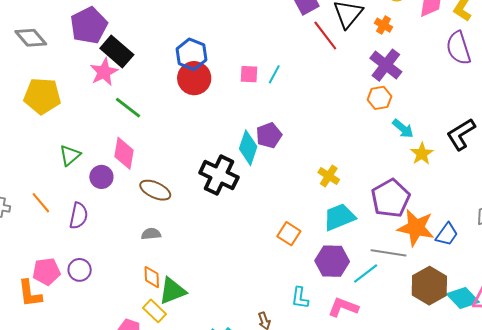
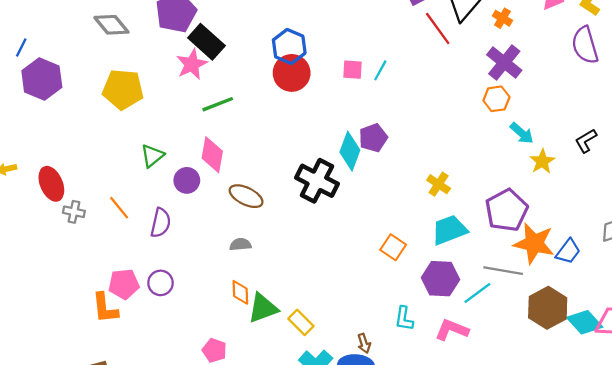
green line: (128, 108) -> (218, 104), turned -60
black L-shape: (461, 134) -> (586, 141), size x0.7
yellow rectangle: (154, 311) -> (301, 322), moved

